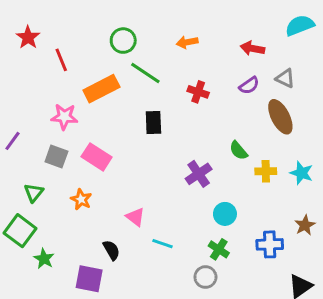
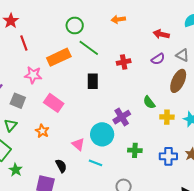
orange arrow: (187, 42) -> (118, 19), moved
red line: (61, 60) -> (24, 43), moved
red cross: (198, 92) -> (124, 62), turned -32
brown ellipse: (280, 117) -> (178, 81), turned 50
gray square: (56, 156) -> (18, 101), moved
cyan circle: (225, 214) -> (102, 134), moved, size x1.5
blue cross: (270, 244) -> (168, 156), moved
green cross: (219, 249) -> (135, 150), moved, turned -32

